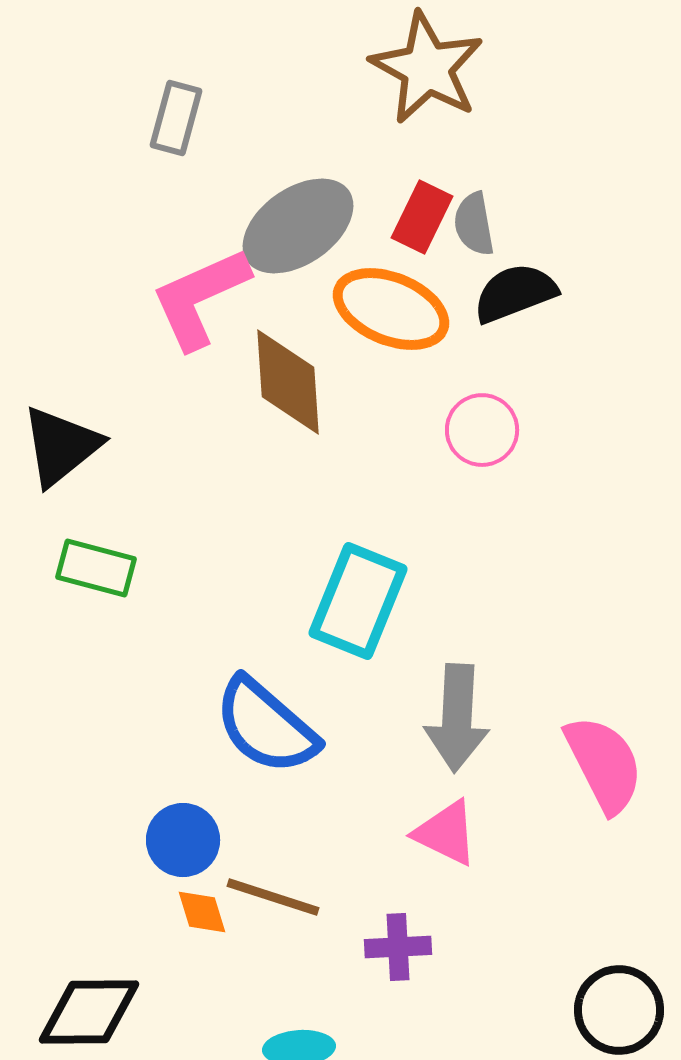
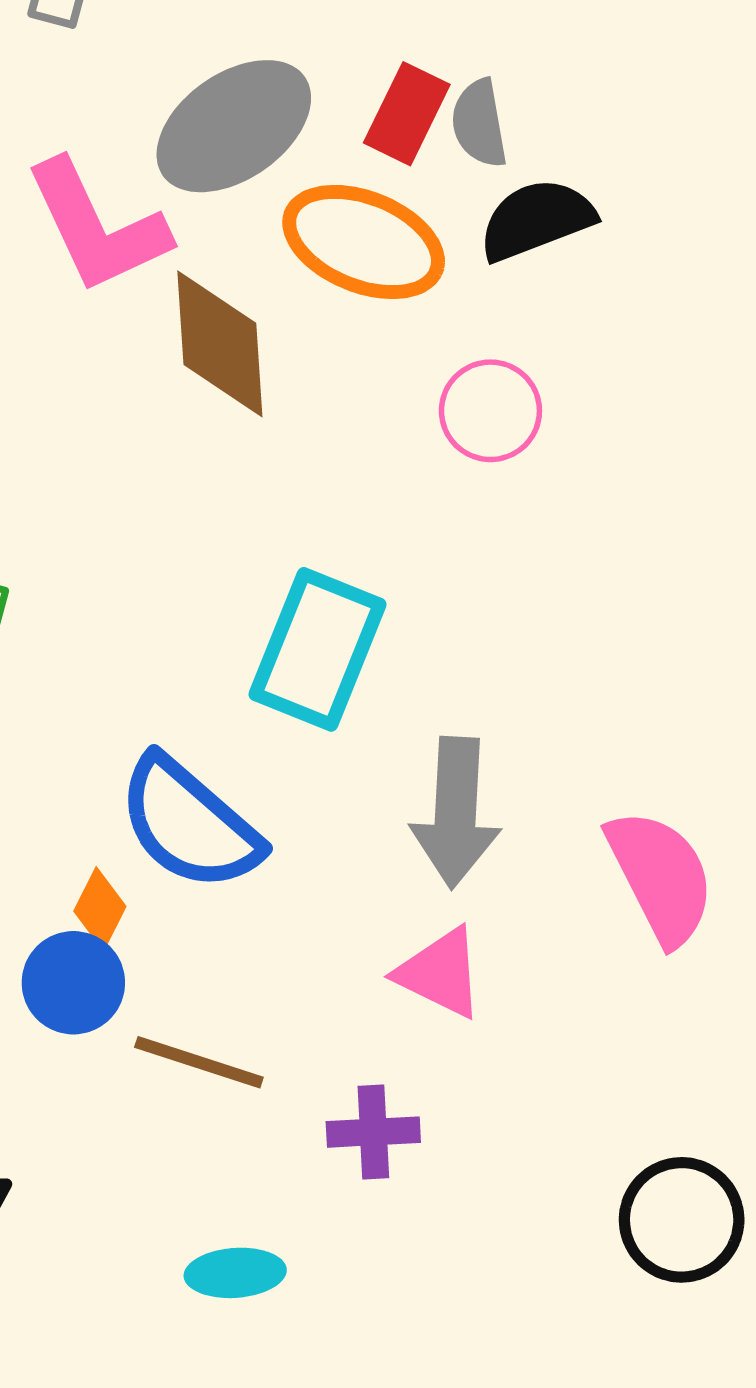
pink L-shape: (200, 298) -> (97, 227), turned -91
orange diamond: (202, 912) -> (100, 909), moved, turned 44

